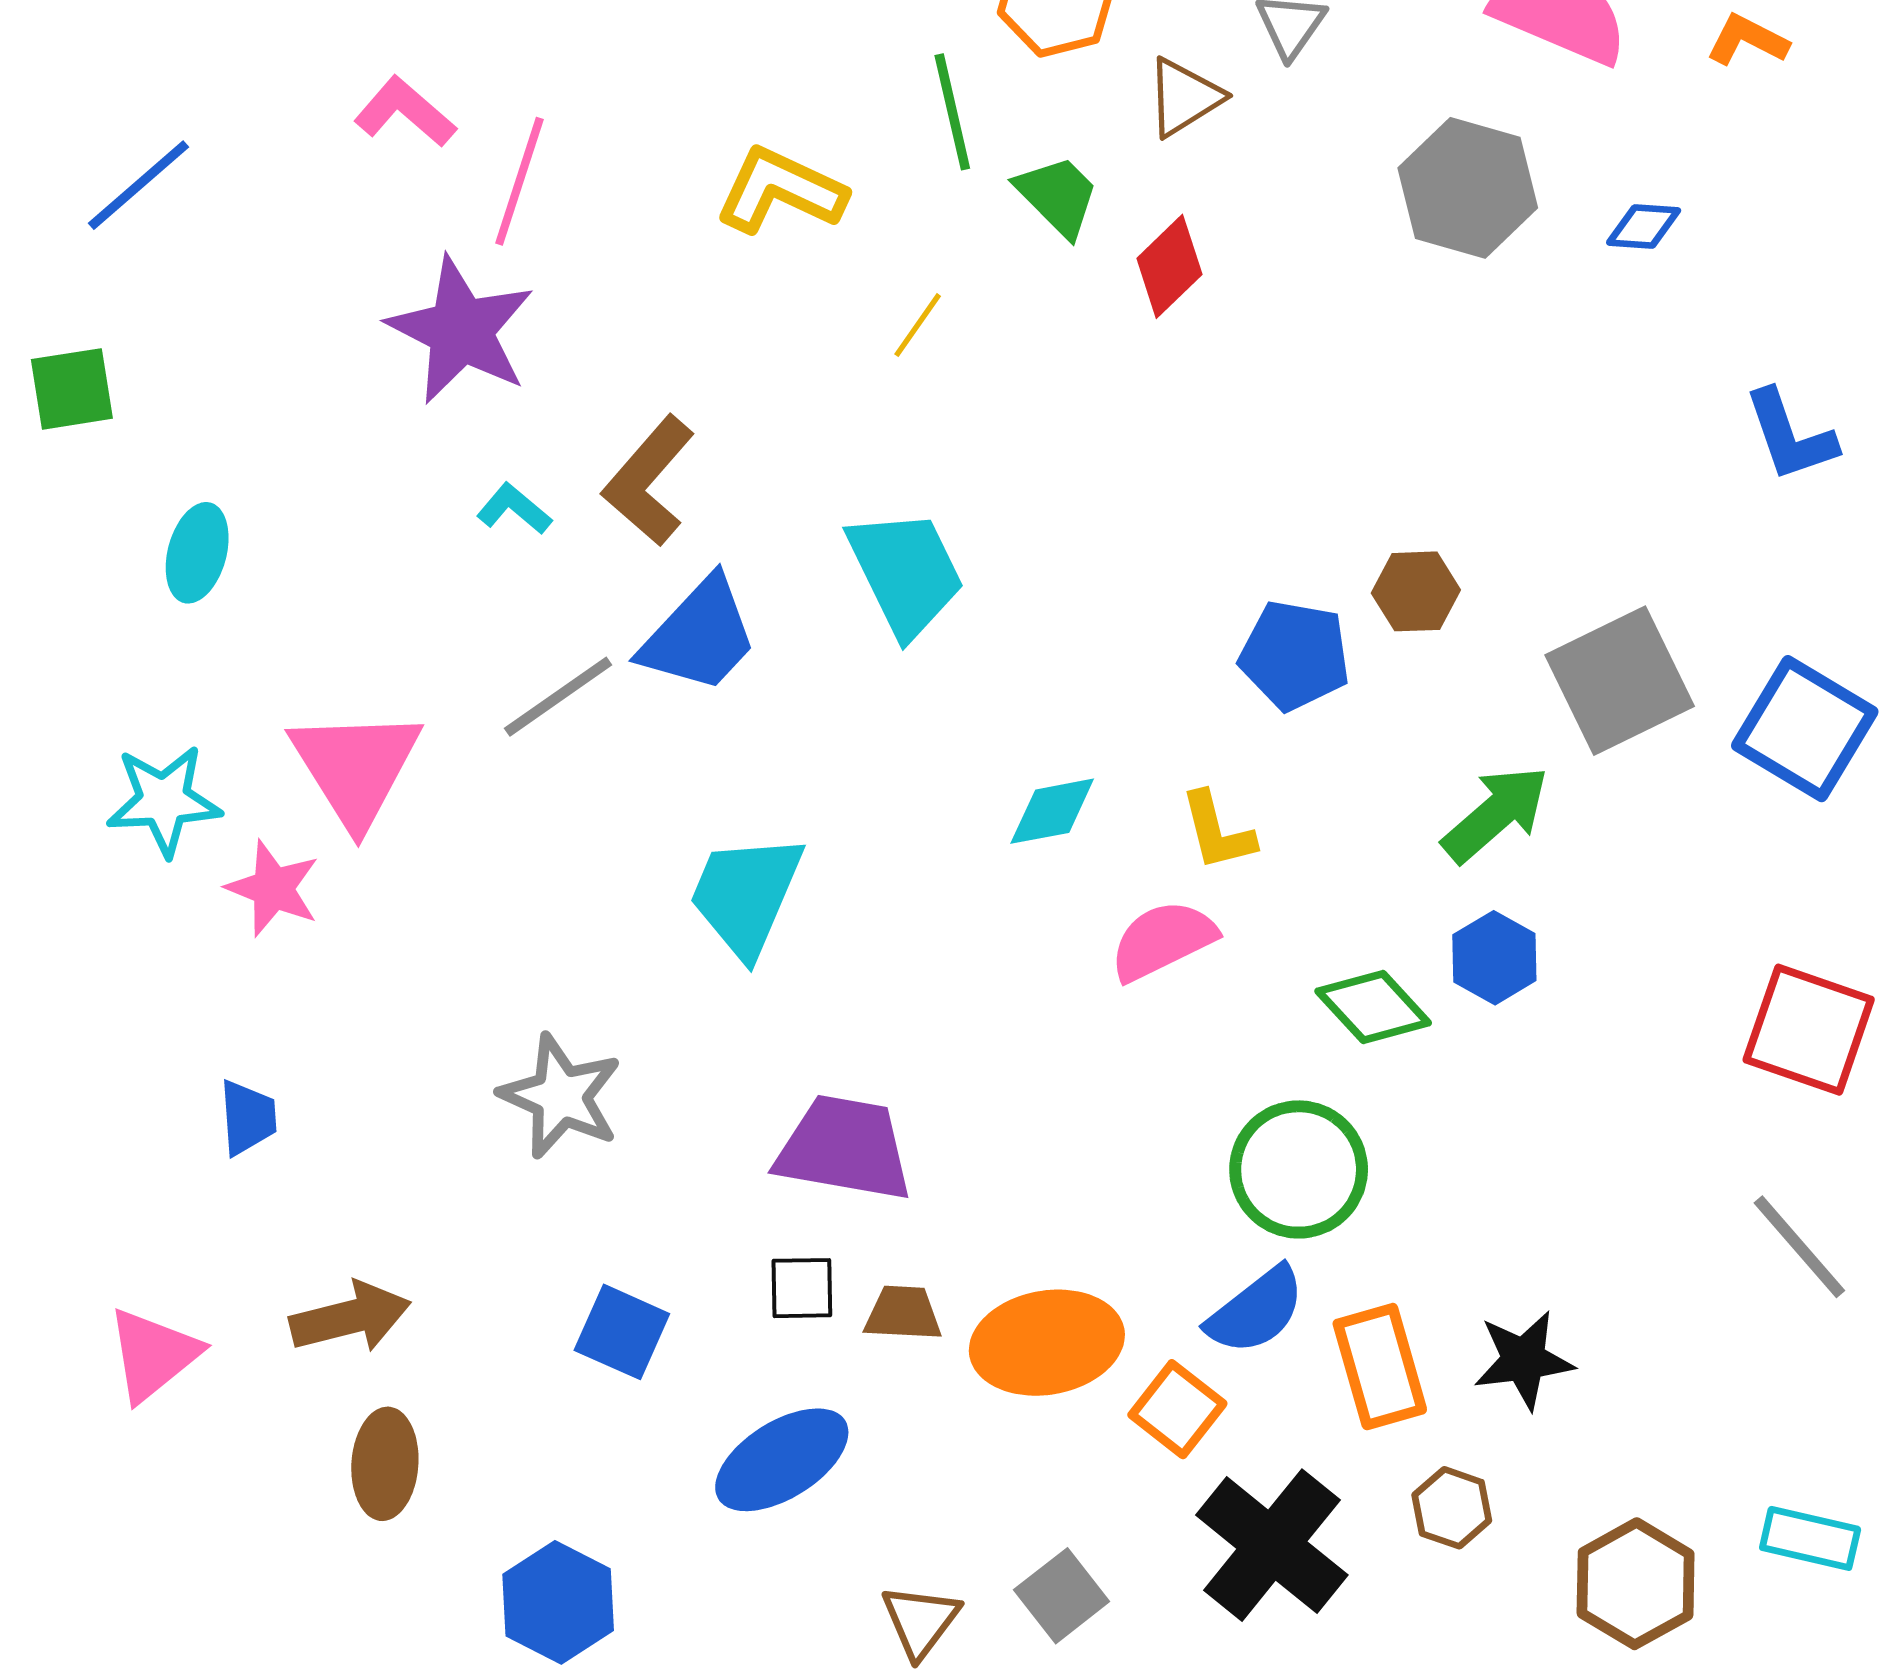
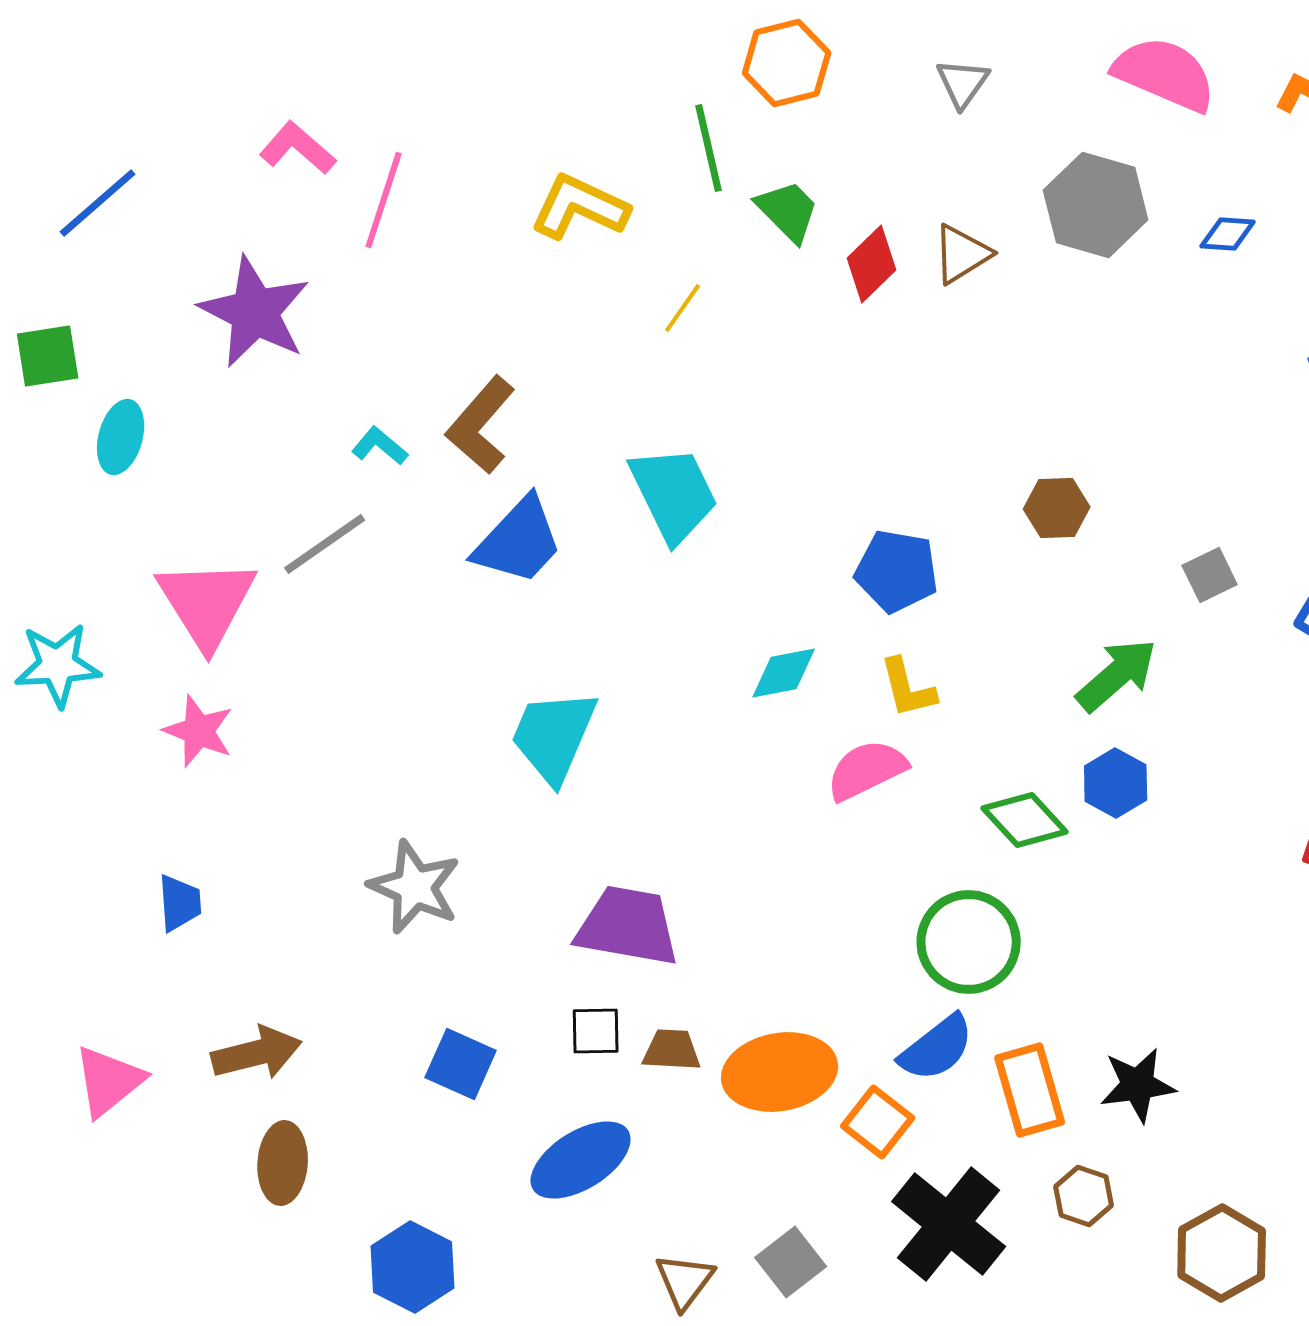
brown triangle: (1184, 97) -> (962, 254), moved
purple star: (461, 330) -> (255, 312), moved
cyan ellipse: (197, 553) -> (121, 437), moved
blue pentagon: (1295, 655) -> (897, 571), moved
gray square: (1620, 681) -> (1210, 575), size x0.5
gray line: (558, 697) -> (325, 544), moved
pink triangle: (356, 767) -> (207, 603), moved
cyan star: (164, 801) -> (58, 665), moved

